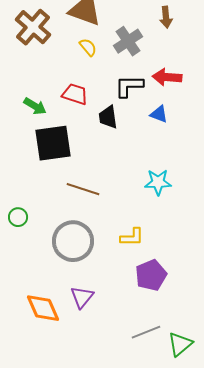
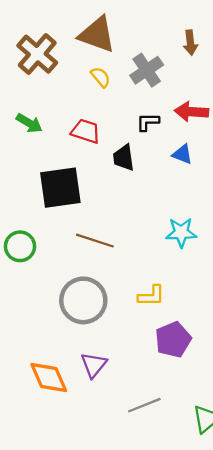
black L-shape: (129, 86) -> (148, 122), size x0.7
green arrow: (35, 106) -> (29, 123), moved
green circle: (18, 217) -> (20, 246), moved, size x1.4
gray line: (146, 332) -> (144, 405), moved

